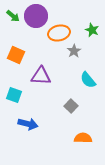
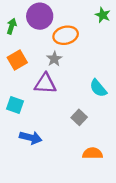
green arrow: (13, 16) -> (12, 26), moved, turned -112
green star: (92, 30) -> (103, 15), moved
gray star: (74, 51) -> (54, 59), moved
orange square: (16, 55) -> (17, 60), turned 36

